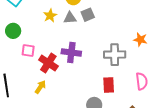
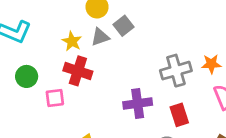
orange star: (140, 40) -> (211, 64), moved
purple cross: (71, 53) -> (138, 104), moved
red cross: (48, 63) -> (78, 71), moved

